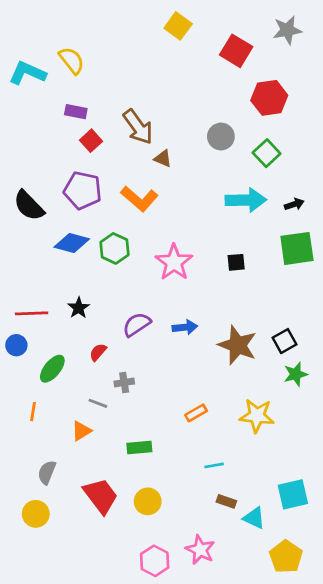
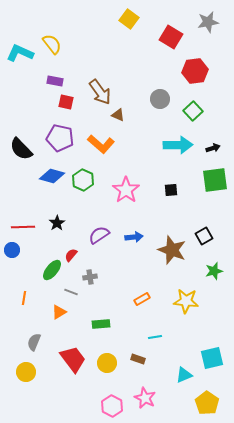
red square: (91, 141) -> (66, 102), turned -35
black square: (285, 341) -> (204, 236), moved
green ellipse: (52, 369) -> (52, 270), moved
brown rectangle: (226, 501) -> (138, 359), moved
cyan triangle: (254, 518) -> (184, 375), turned -48

